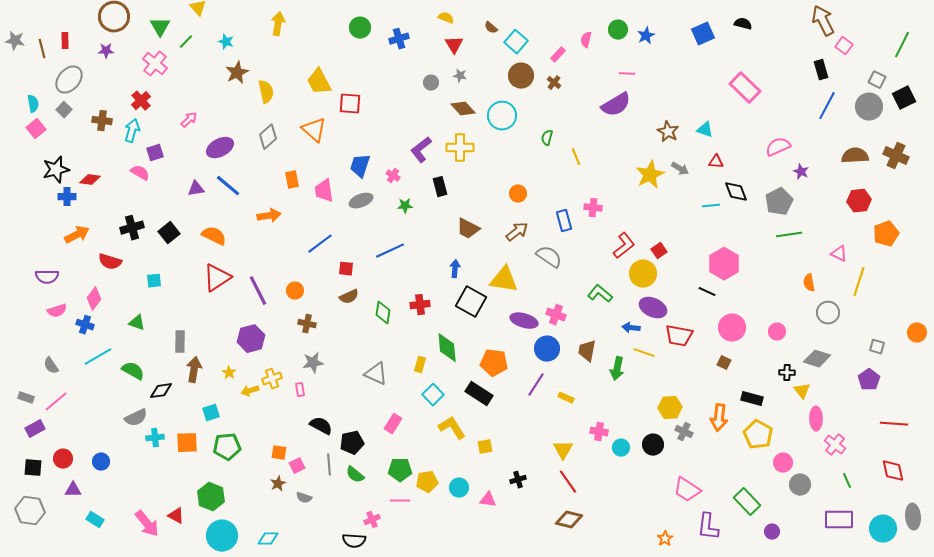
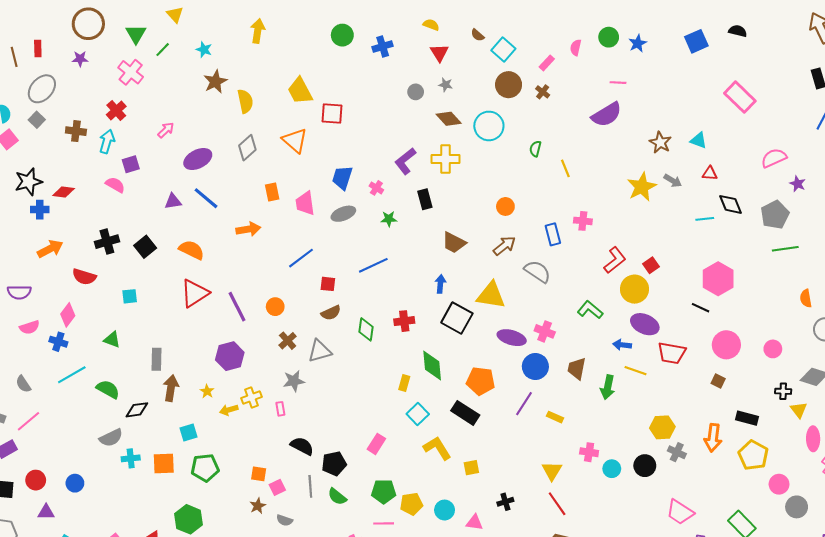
brown cross: (307, 324) -> (288, 341), turned 36
gray triangle: (376, 374) -> (320, 351), moved, turned -40

